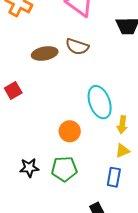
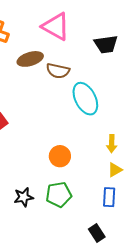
brown ellipse: (45, 53) -> (30, 59), moved
cyan ellipse: (100, 102) -> (85, 99), moved

